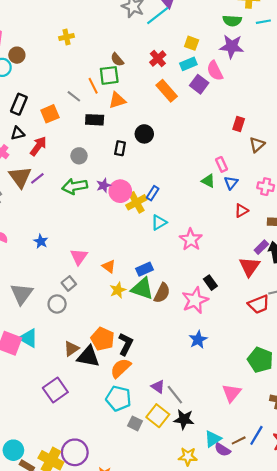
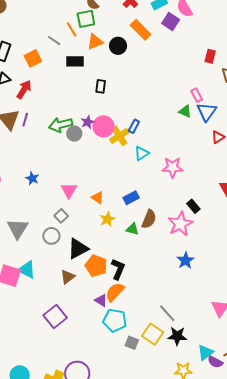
black circle: (144, 134) -> (118, 46), moved
gray circle: (79, 156) -> (74, 134), moved
purple line: (37, 178) -> (25, 120), turned -32
blue triangle: (231, 183) -> (207, 112), size x1.5
pink star: (191, 240) -> (172, 167), turned -30
green triangle: (142, 289) -> (132, 229), moved, size x0.6
black triangle: (88, 356) -> (78, 249), moved, turned -35
purple triangle: (158, 387) -> (101, 300), moved

